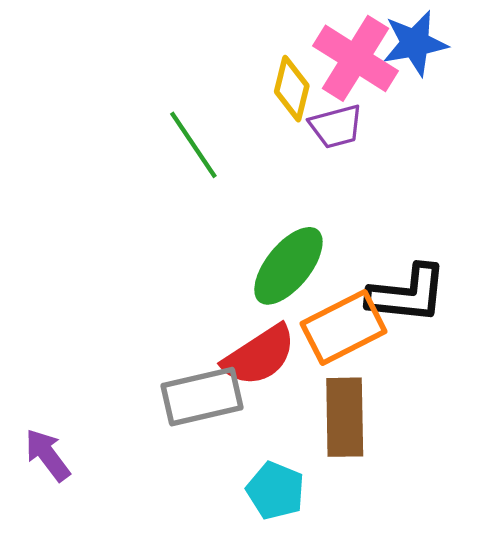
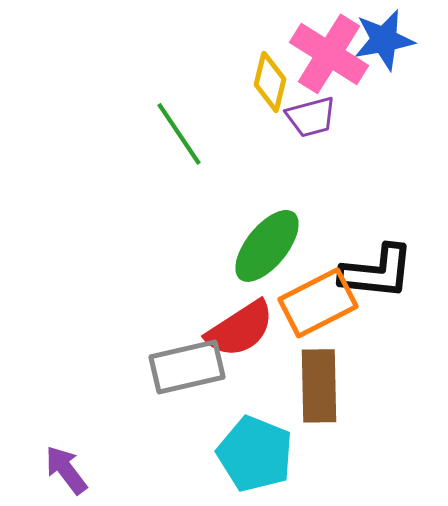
purple arrow: (47, 455) -> (66, 470), moved
cyan pentagon: (276, 491) -> (255, 454), size x1.4

